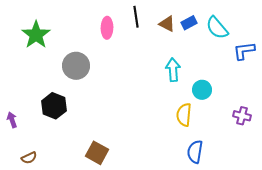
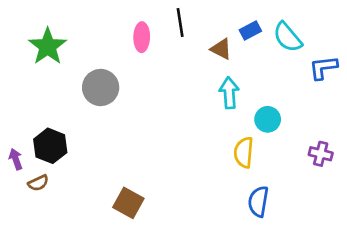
brown triangle: (167, 24) -> (221, 49), moved
black hexagon: (54, 106) -> (50, 146), moved
brown semicircle: (29, 158) -> (38, 183), moved

